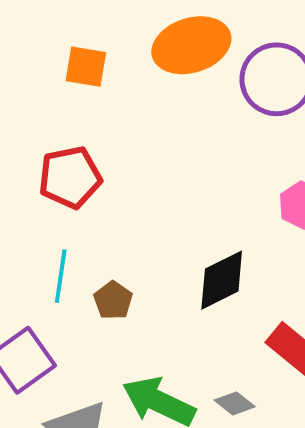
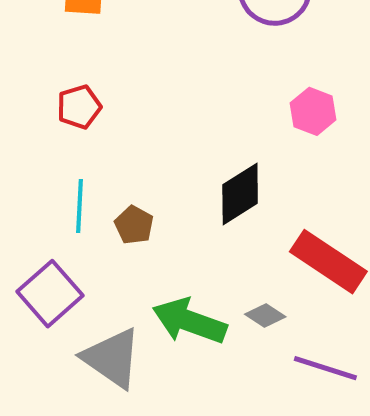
red pentagon: (70, 177) -> (79, 107), size x0.7

